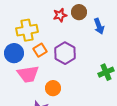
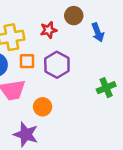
red star: (60, 15) -> (49, 30), moved
orange square: (40, 50) -> (27, 61), turned 32

